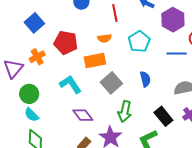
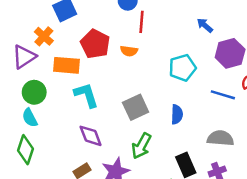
red line: (115, 13) -> (142, 22), moved
orange semicircle: (105, 38) -> (129, 51), moved
orange cross: (37, 57) -> (44, 36), moved, turned -35
orange rectangle: (95, 60) -> (66, 65), moved

